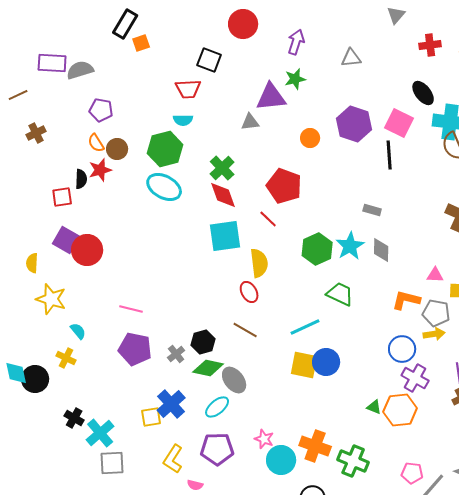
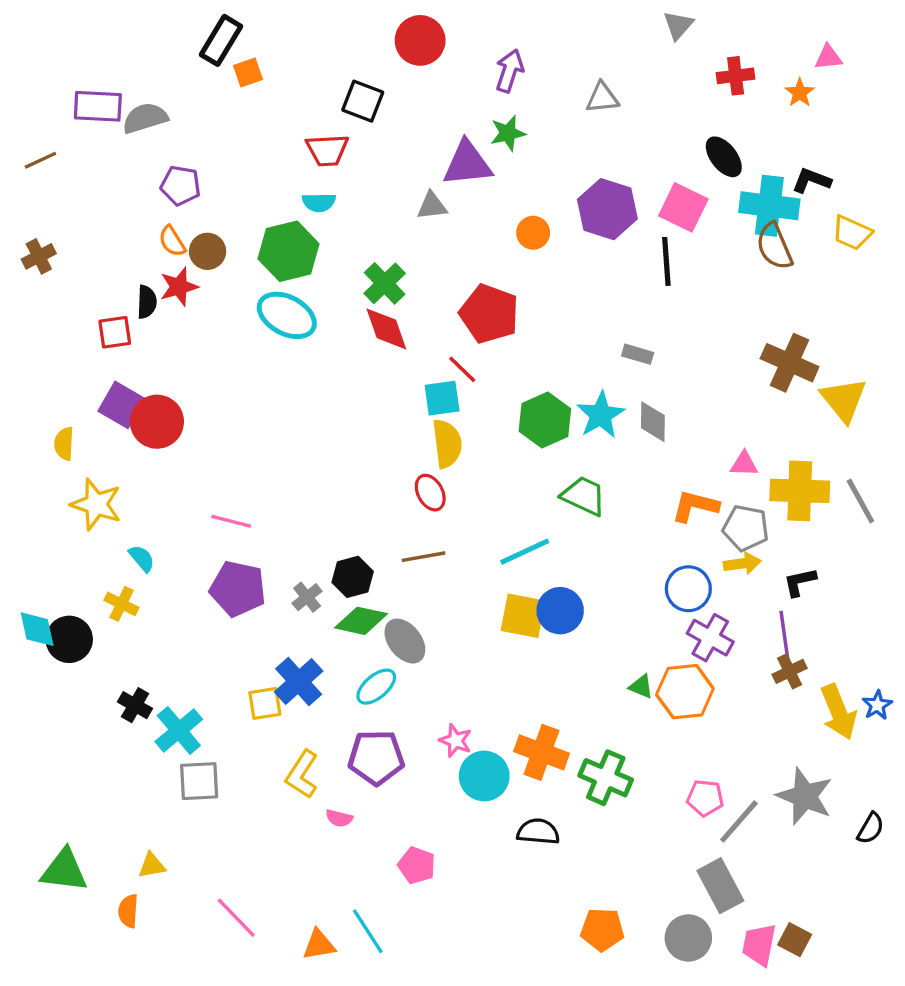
brown cross: (36, 133) -> (39, 256), moved
cyan square: (225, 236) -> (442, 398), moved, size x0.7
brown line: (245, 330) -> (423, 557), turned -40

